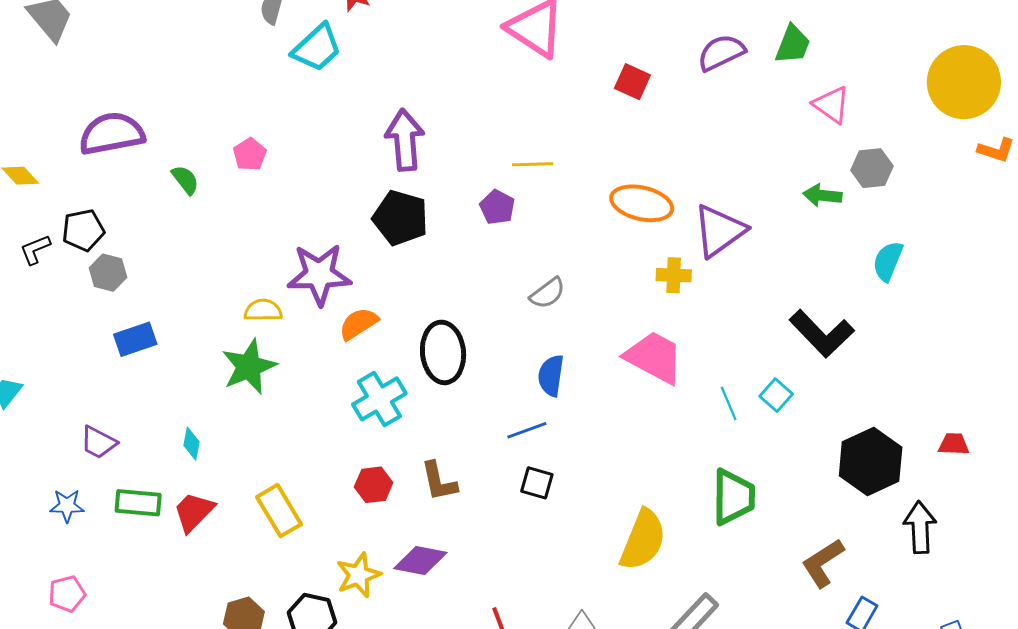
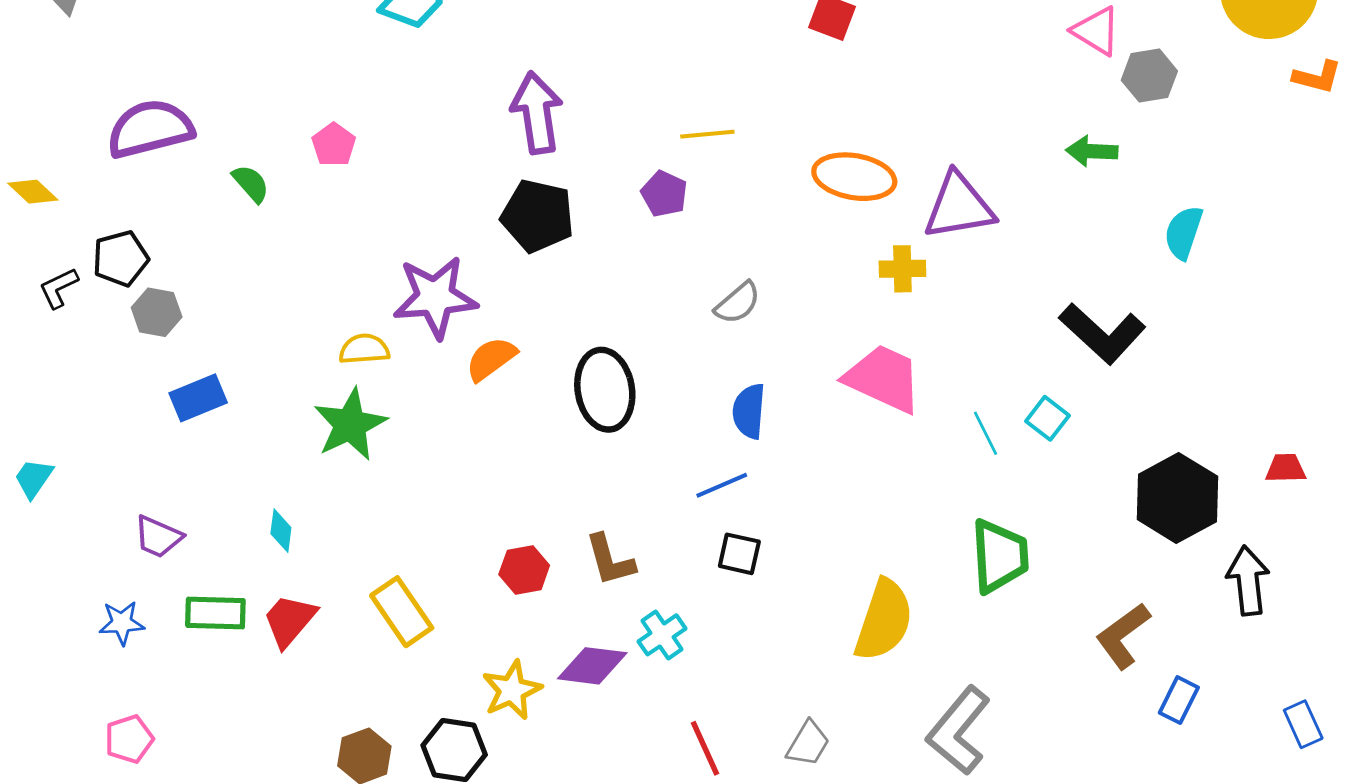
gray hexagon: (872, 168) -> (1149, 76), moved
purple triangle: (719, 231) -> (959, 206), turned 30
cyan cross: (379, 399) -> (662, 635), moved, size x0.7

